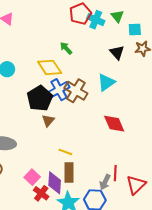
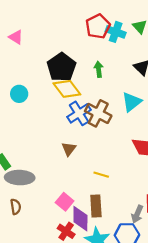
green arrow: (66, 48) -> (99, 69), moved, turned 40
black pentagon: (40, 98) -> (61, 67), moved
yellow line: (65, 152) -> (101, 175), moved
pink square: (32, 177) -> (65, 202), moved

